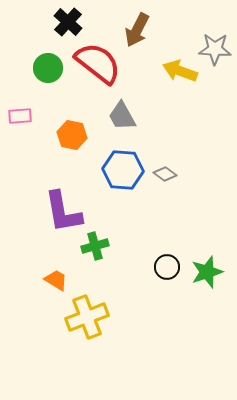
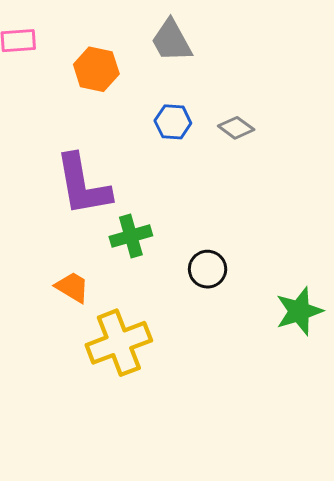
blue hexagon: (123, 170) -> (173, 122), size x0.6
black circle: (167, 267) -> (208, 269), moved
green star: (207, 272) -> (299, 311), moved

